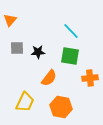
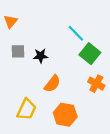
green square: (70, 56) -> (90, 54), moved, turned 30
orange cross: (90, 78) -> (96, 84), turned 35

